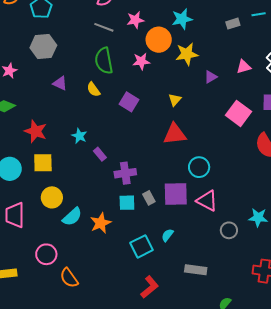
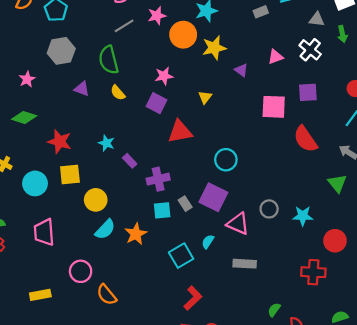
gray line: (104, 27) -> (124, 26), turned -48
green semicircle: (104, 61) -> (109, 60), moved
pink star: (141, 61) -> (164, 76), moved
purple triangle: (211, 77) -> (241, 70), turned -48
pink square: (239, 113) -> (274, 107), turned -30
red triangle: (175, 134) -> (180, 132), moved
cyan circle: (199, 167) -> (226, 160), moved
purple square: (176, 194) -> (213, 197), turned 32
yellow circle: (52, 197) -> (96, 200), moved
pink triangle: (207, 201) -> (238, 224), moved
gray circle: (229, 230) -> (269, 209), moved
gray rectangle: (196, 270) -> (245, 264), moved

